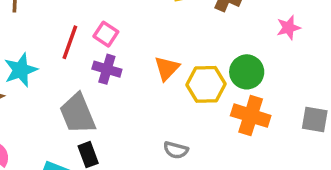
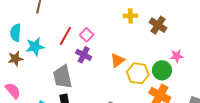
pink star: (289, 28) -> (177, 56), moved

